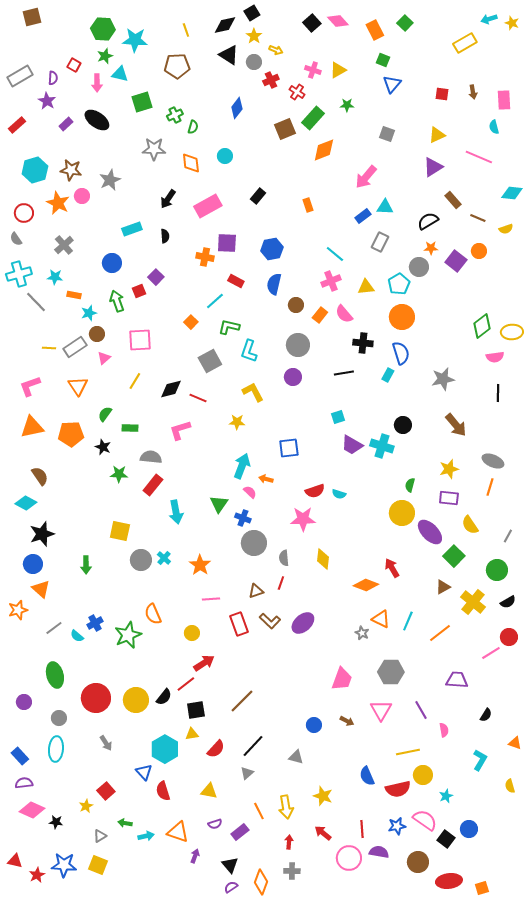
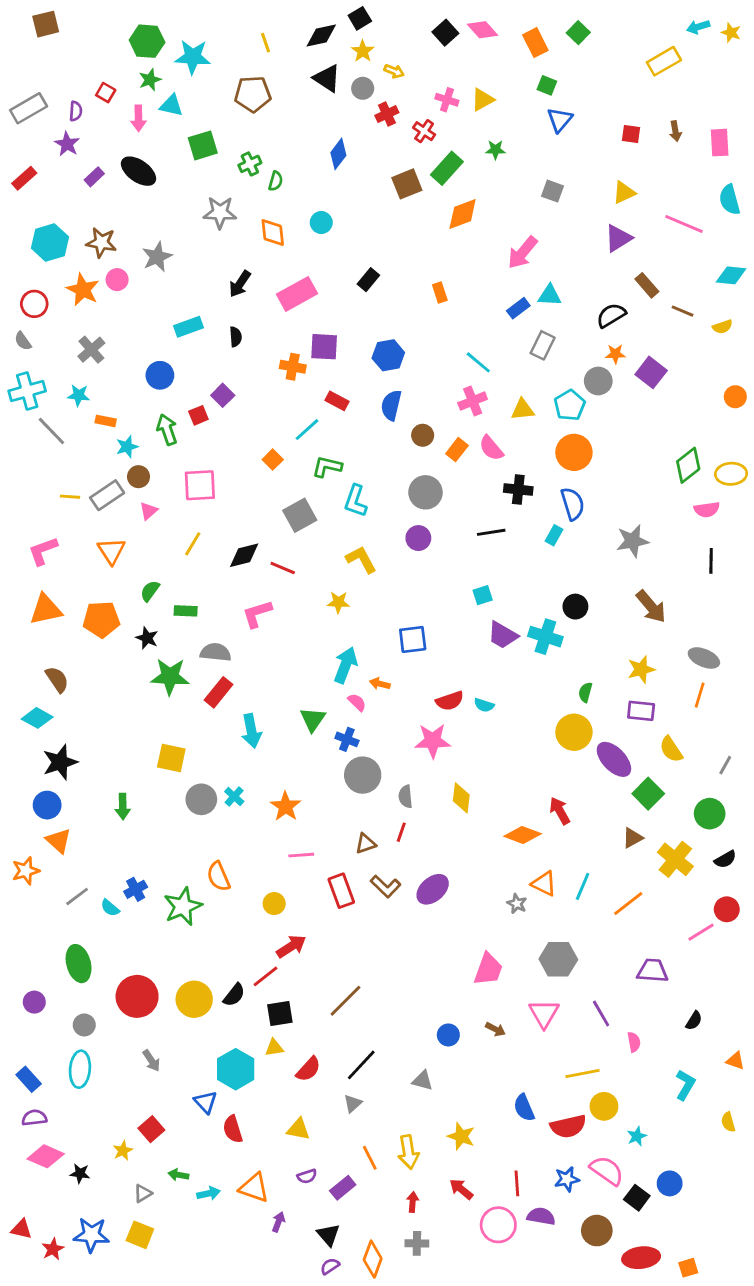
cyan semicircle: (494, 127) -> (730, 200), moved, size x1.5
orange circle: (479, 251) -> (735, 397), moved
green star: (119, 474) -> (170, 677), size x1.5

